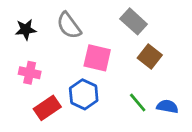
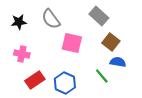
blue hexagon: (84, 94) -> (65, 83), moved
blue semicircle: (167, 106) -> (118, 62), moved

